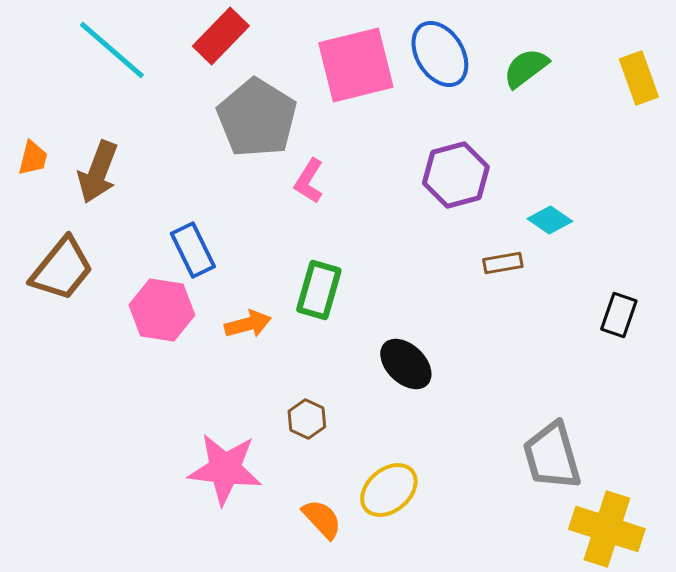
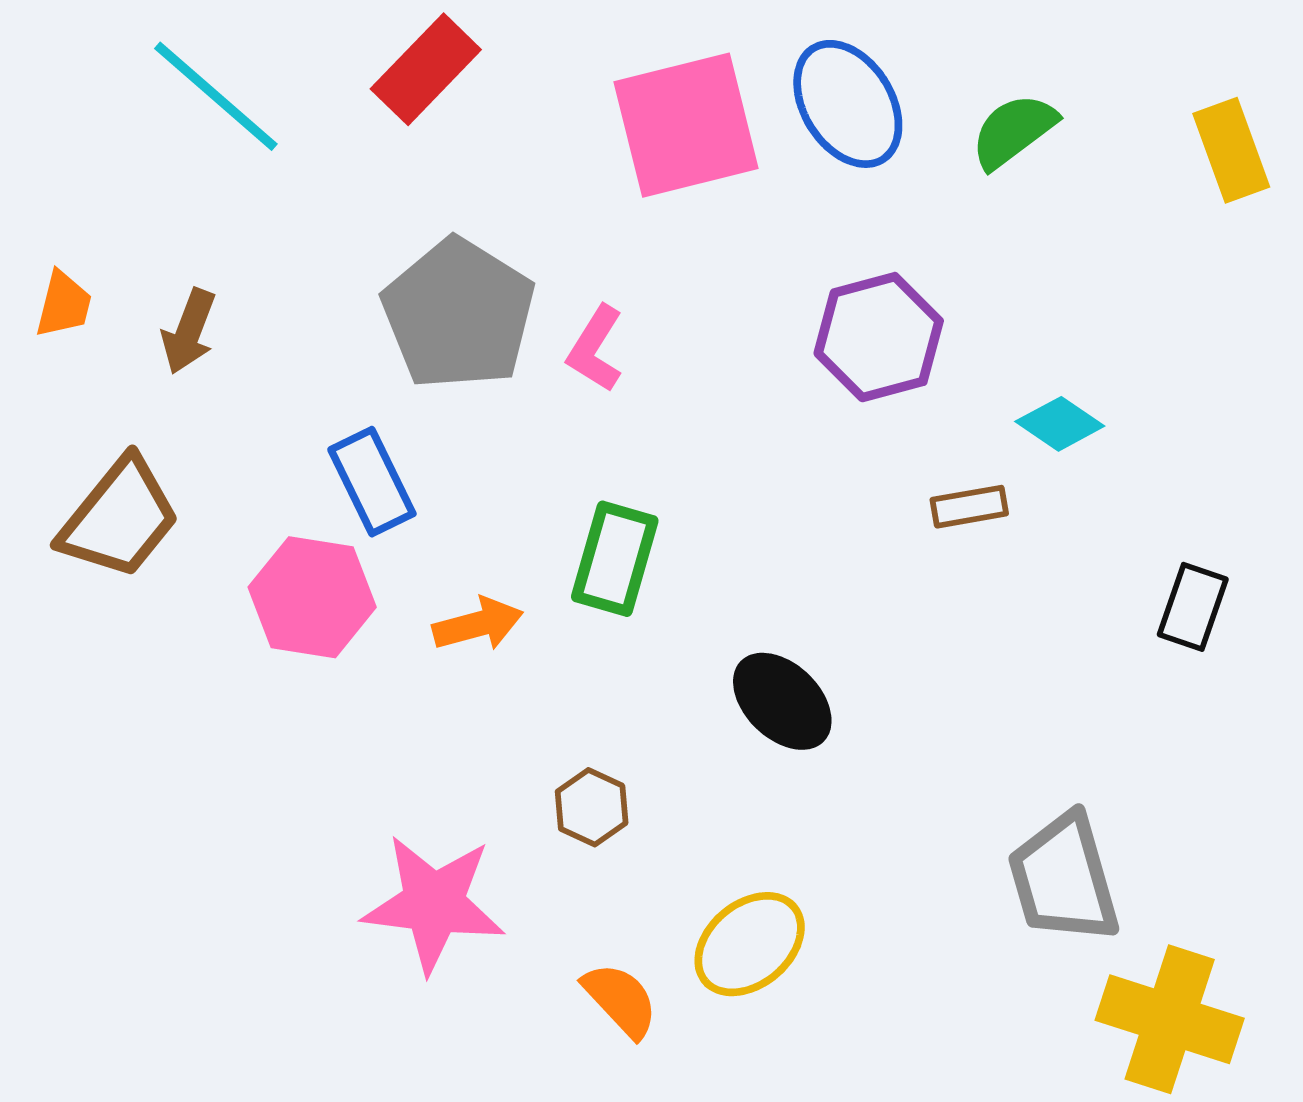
gray pentagon: (257, 118) -> (459, 314), moved
brown arrow: (98, 172) -> (189, 331), size x0.7

